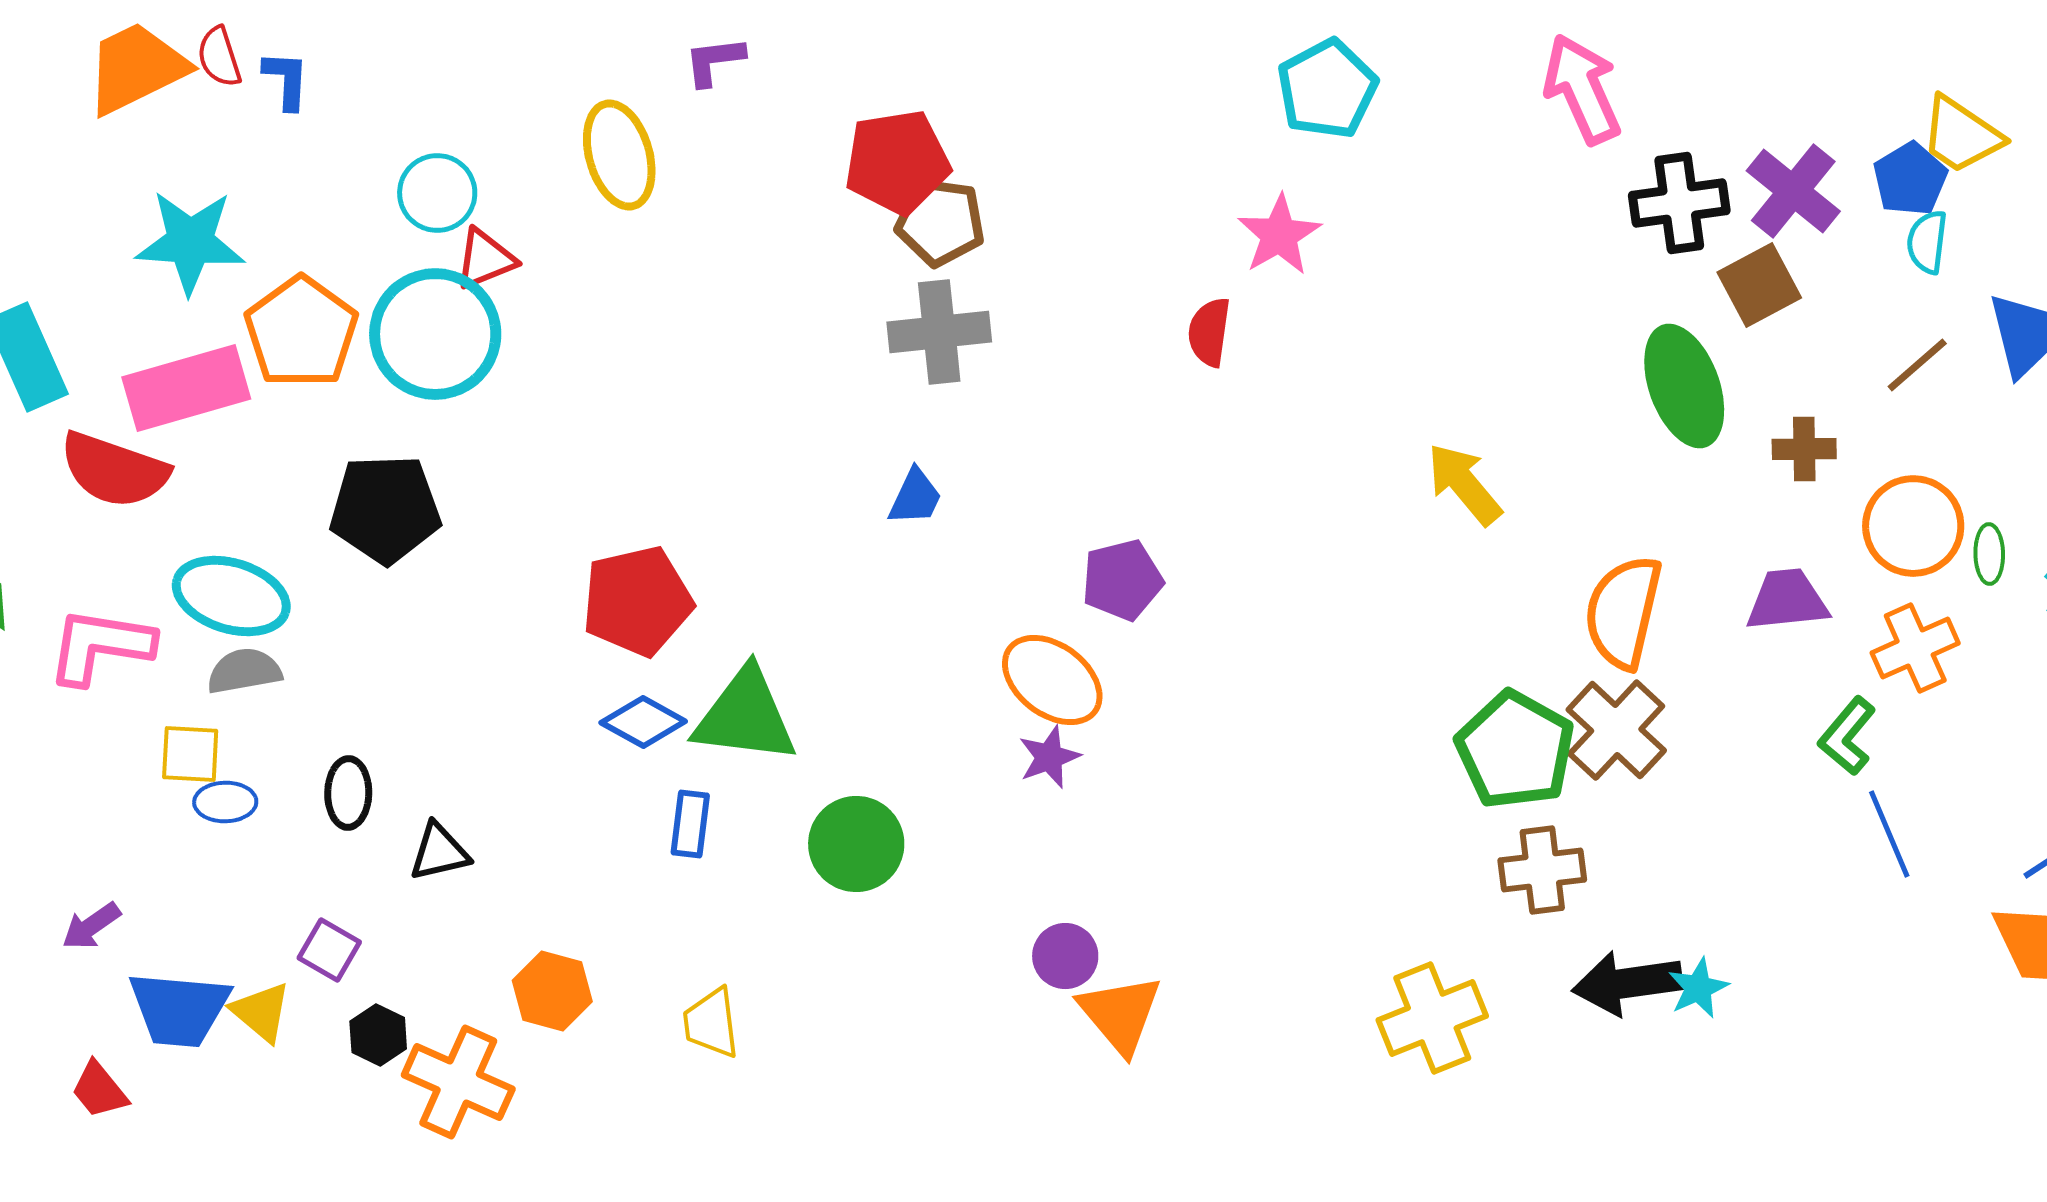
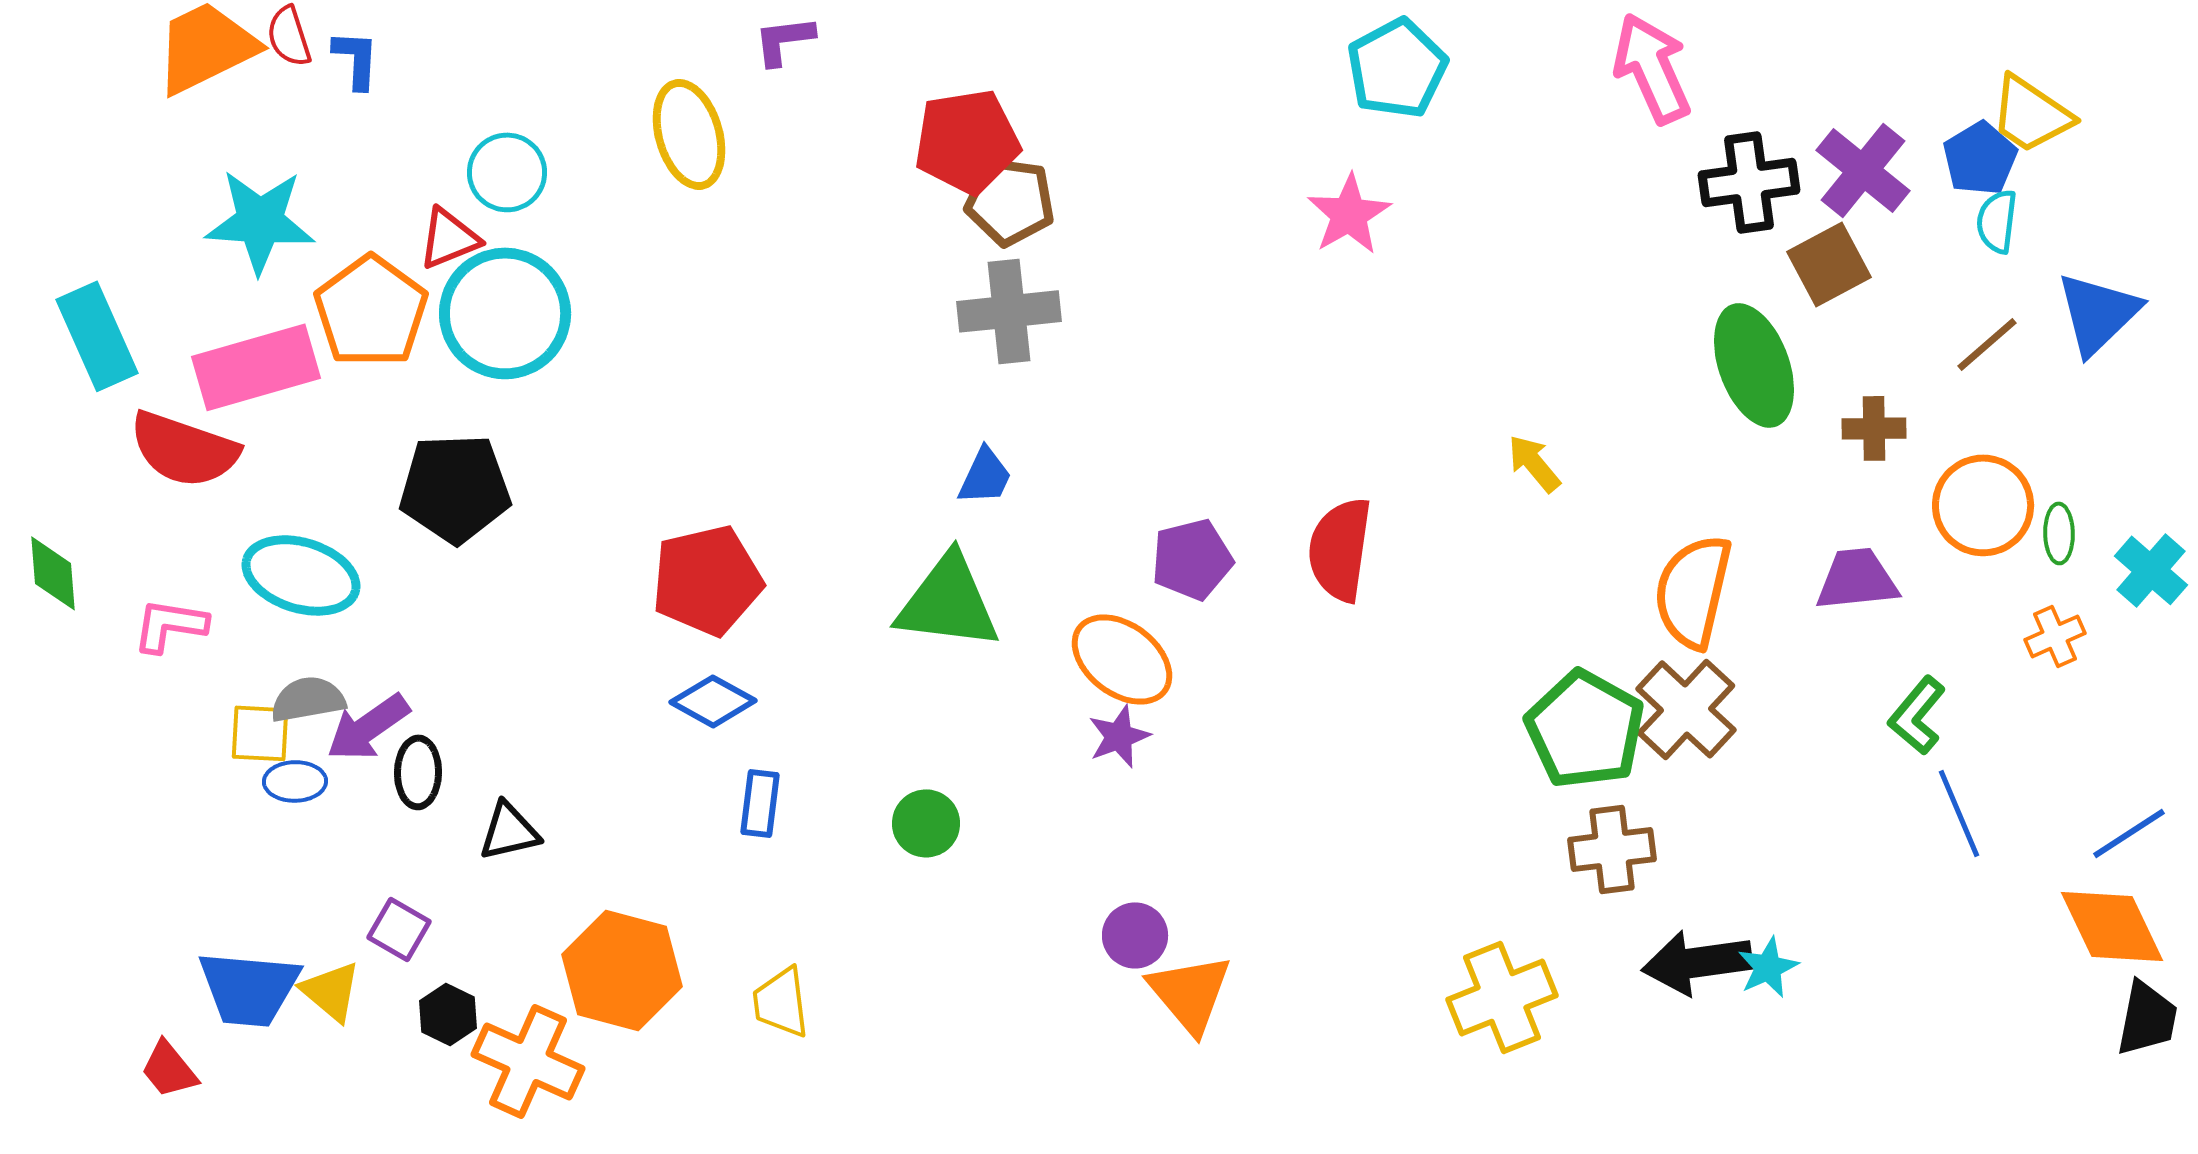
red triangle: (485, 259) -> (449, 238), moved
red semicircle: (1209, 332) -> (1340, 549), moved, size x1.5
yellow arrow: (1464, 484) -> (1534, 463), size x0.7
pink L-shape: (100, 646) -> (170, 625), size x0.7
orange cross: (1915, 648) -> (2055, 636), moved, size x0.7
gray semicircle: (244, 671) -> (308, 699), moved
green triangle: (745, 716) -> (948, 602), moved
green circle: (856, 844) -> (926, 823), size x0.7
purple arrow: (91, 926) -> (368, 727), moved, size x1.4
orange hexagon: (552, 991) -> (622, 970), size x1.5

